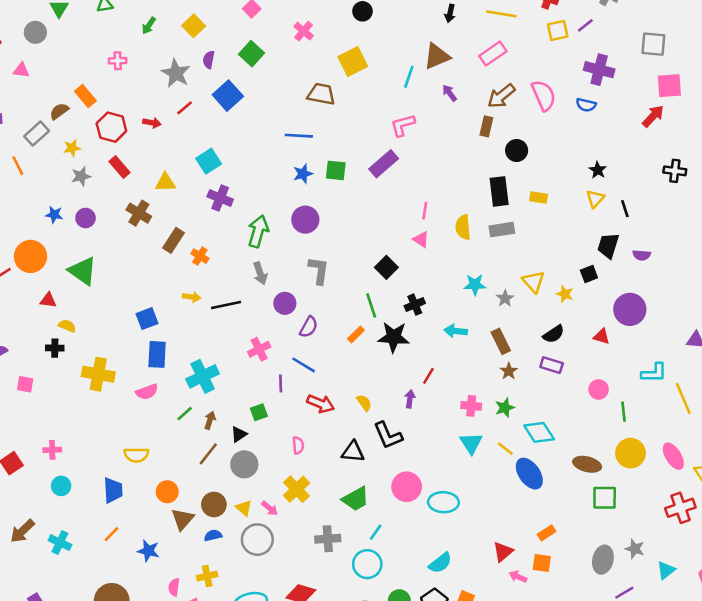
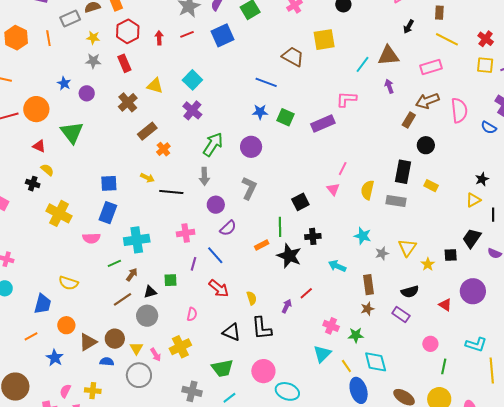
red arrow: (152, 123) -> (159, 38), turned -120
cyan square: (209, 161) -> (192, 80), turned -30
orange circle: (167, 492) -> (66, 325), moved

